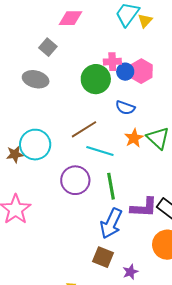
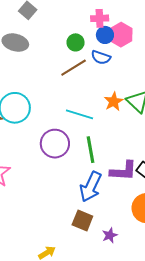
pink cross: (112, 62) -> (100, 18), moved
green circle: (96, 79) -> (76, 42), size x0.6
blue semicircle: (125, 108) -> (101, 57), moved
brown line: (84, 129) -> (74, 68), moved

